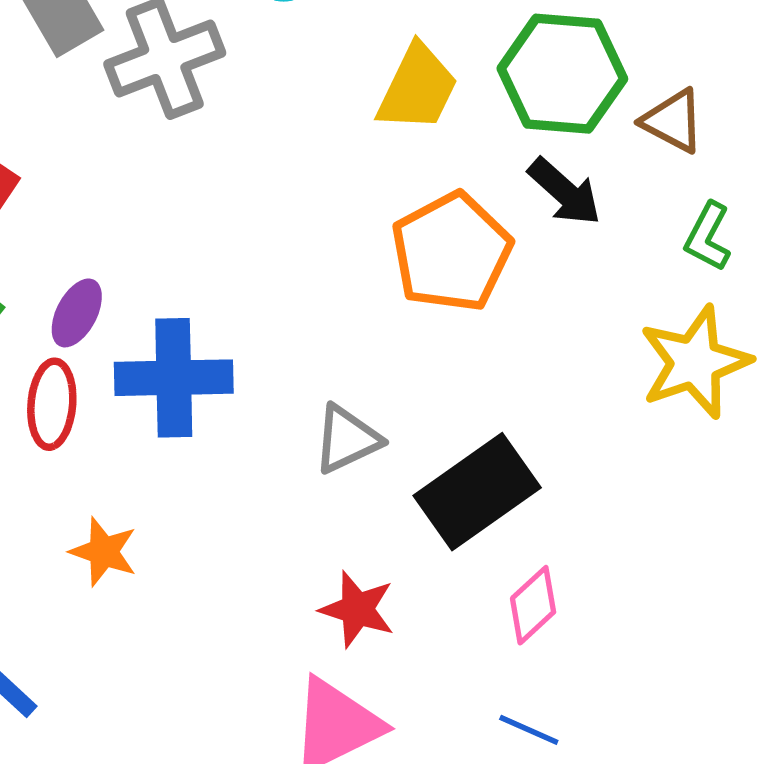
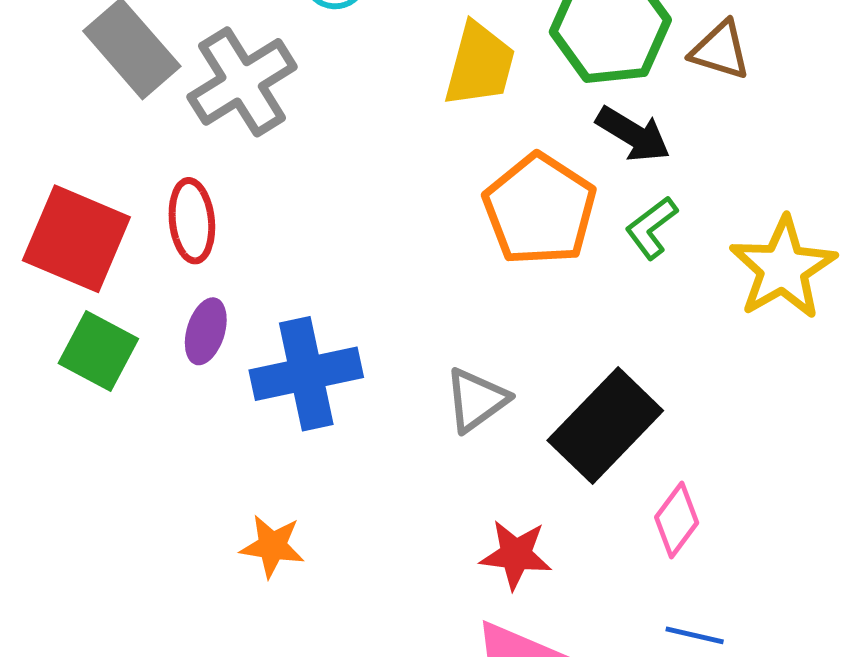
green L-shape: (708, 237) -> (651, 228), moved, turned 36
red ellipse: (52, 404) -> (192, 221), moved

